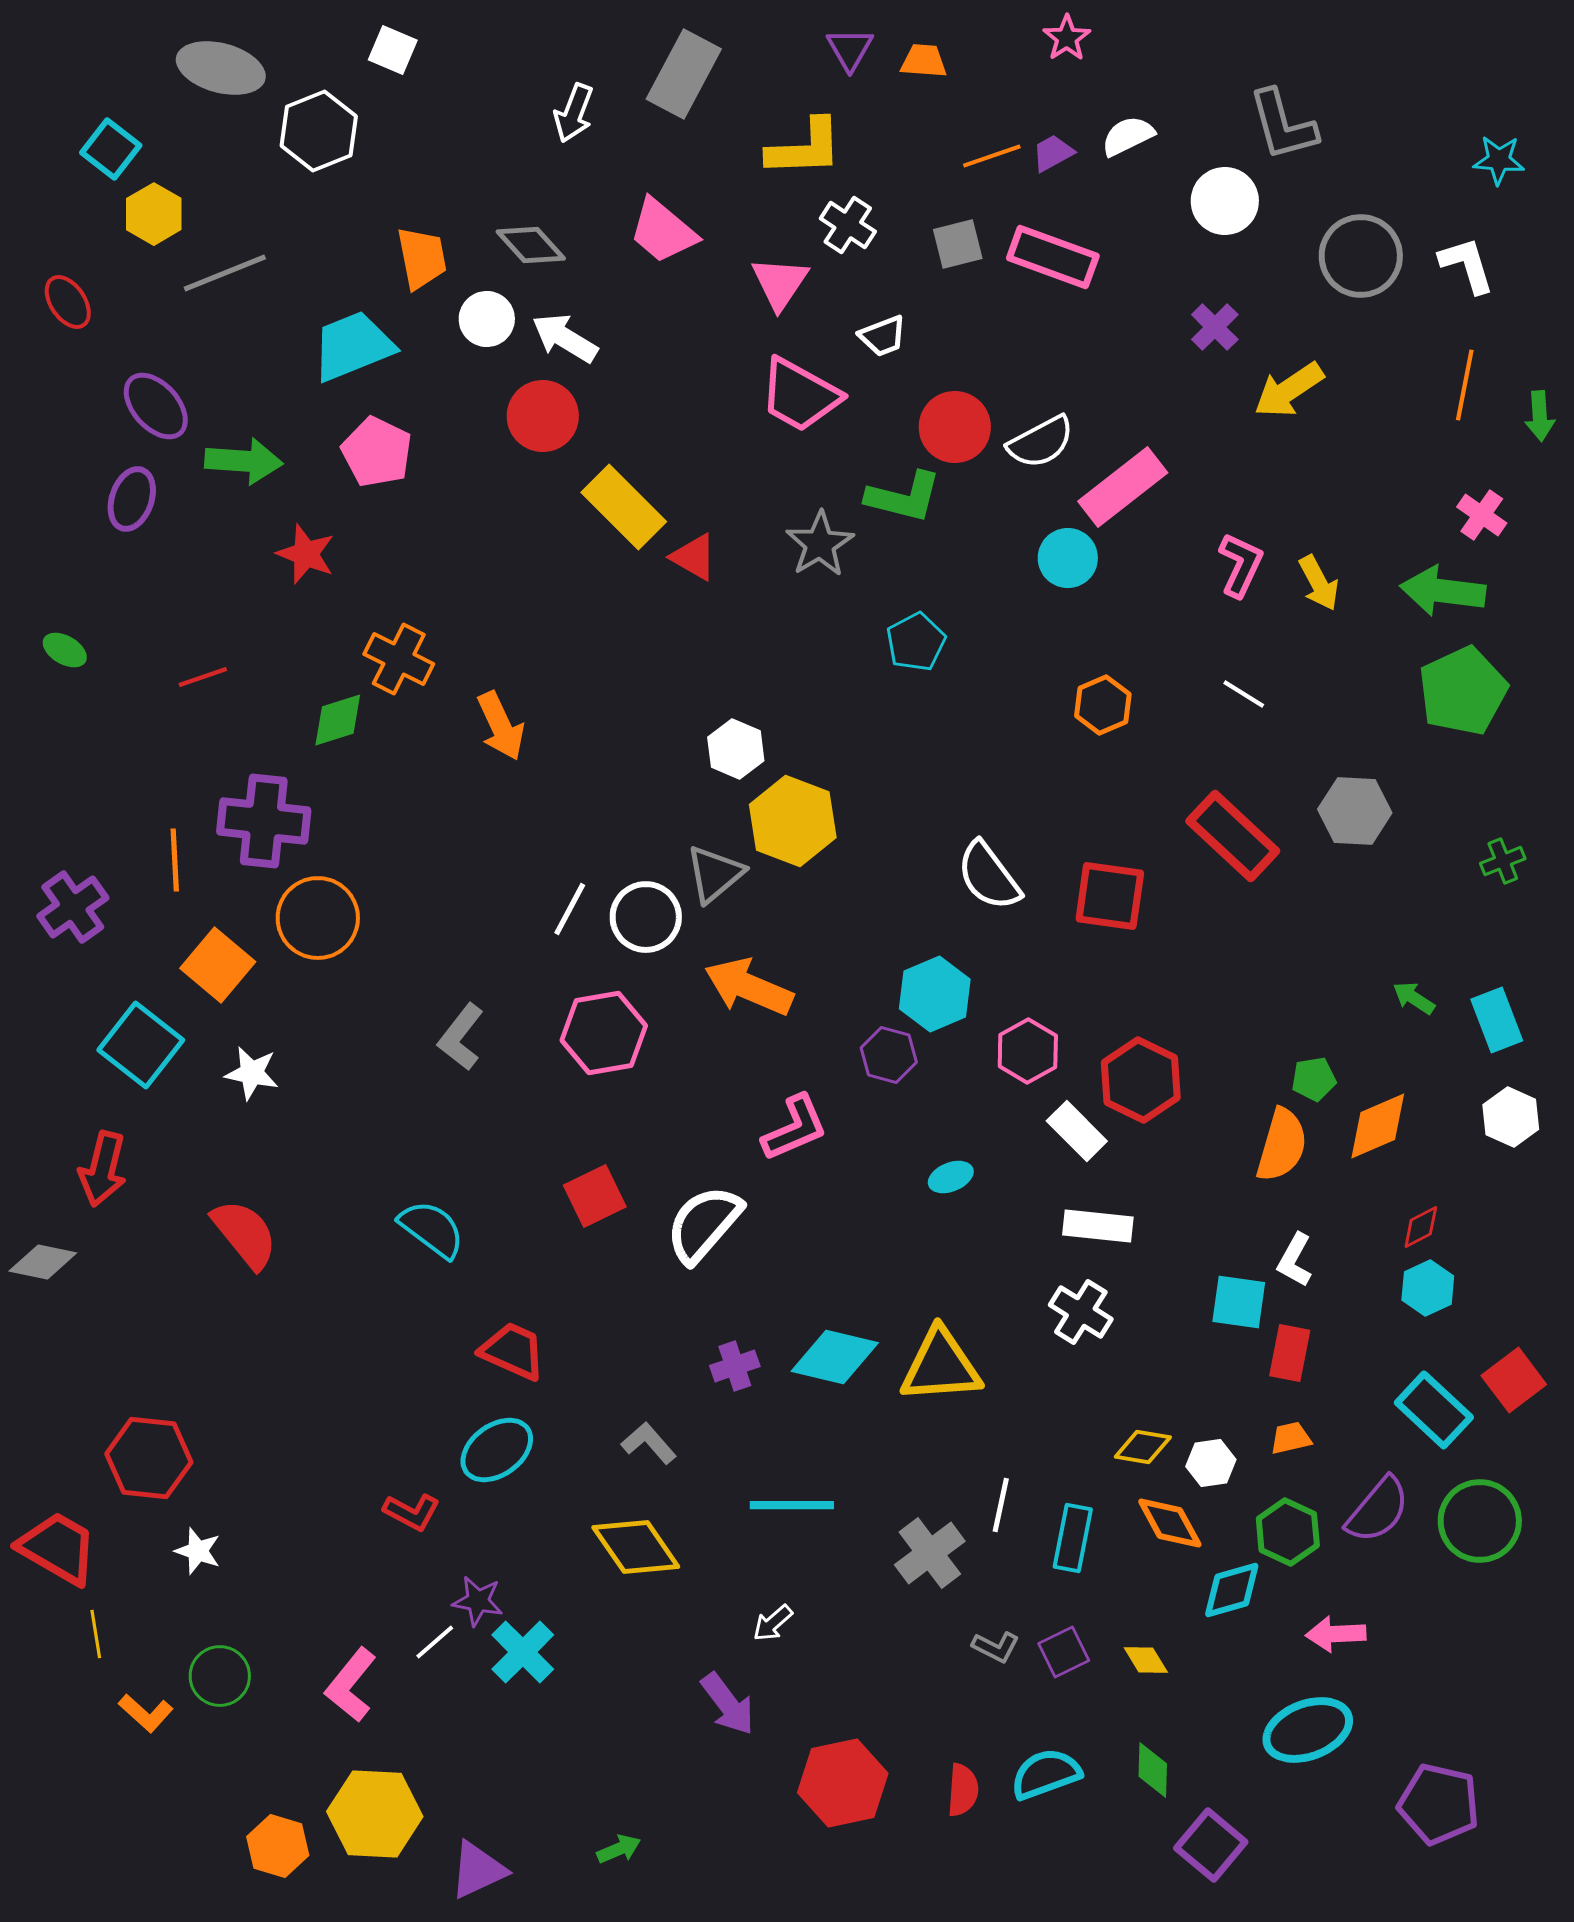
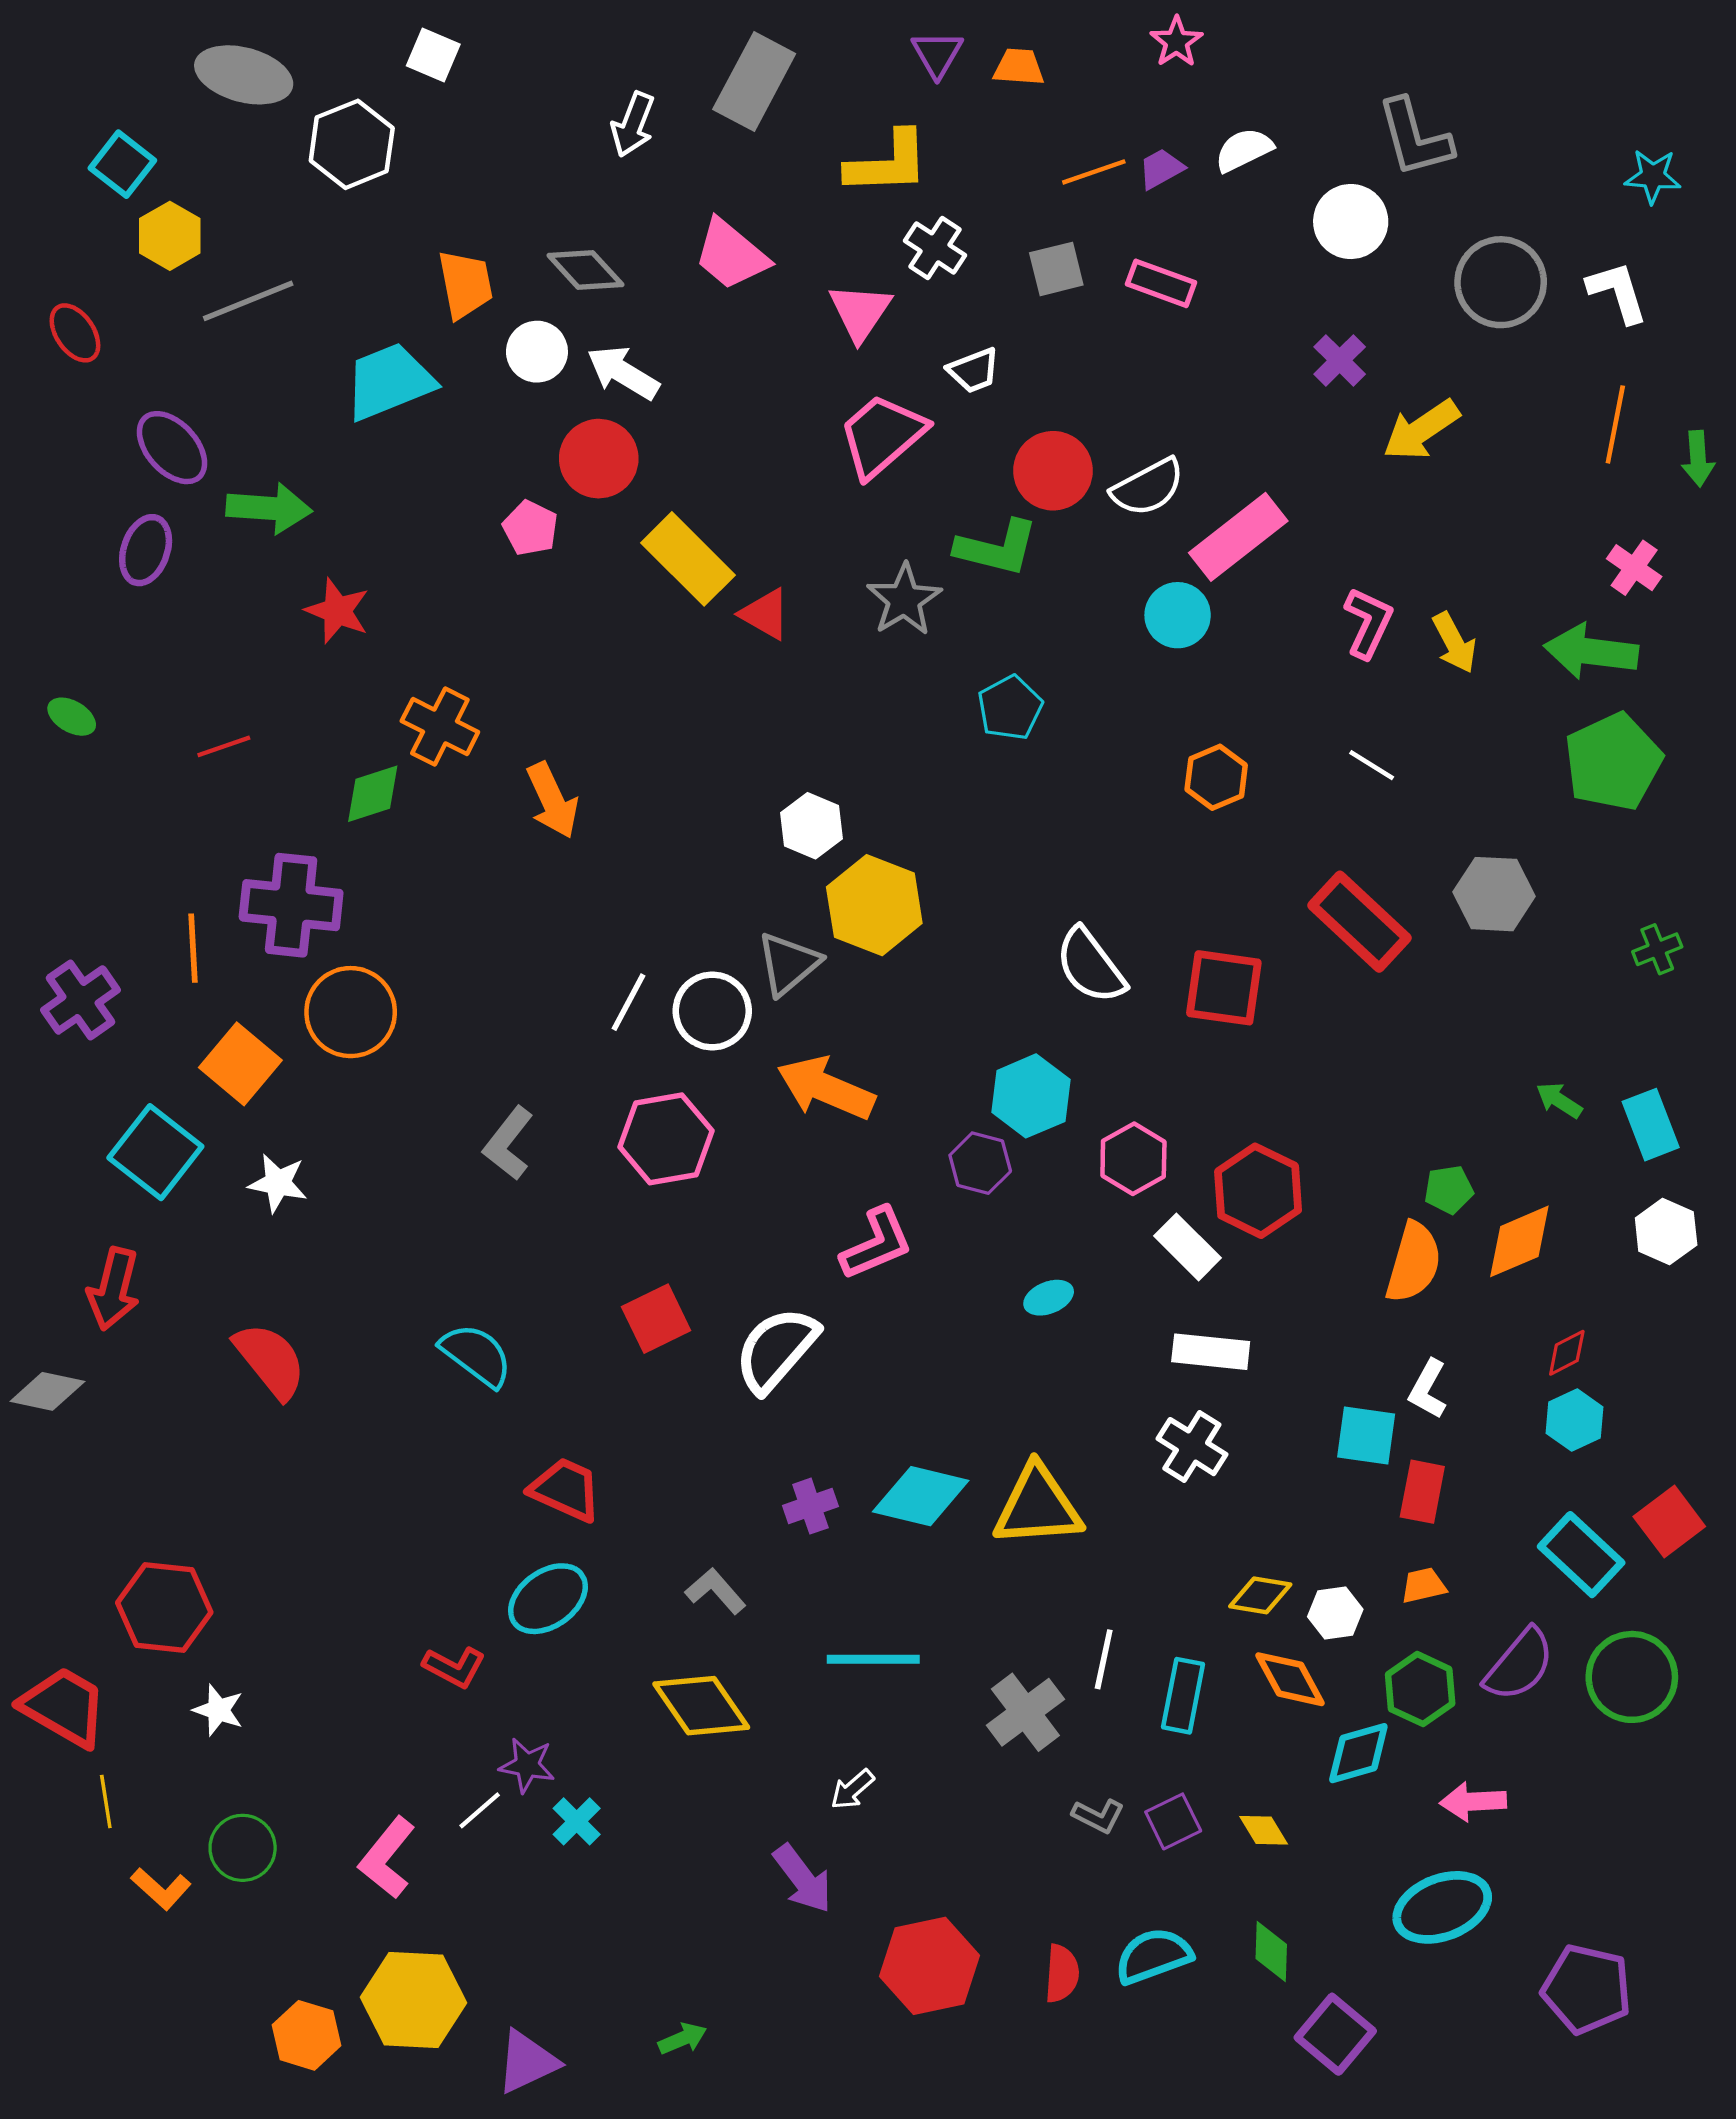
pink rectangle: (1053, 257) -> (1161, 283), size x0.7
pink trapezoid: (800, 395) -> (882, 435), turned 110
pink pentagon: (377, 452) -> (530, 528), moved, size x0.7
cyan cross: (523, 1652) -> (577, 1821), size x0.7

